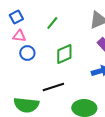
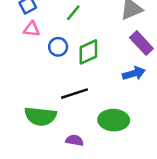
blue circle: (27, 53) -> (58, 47), moved

